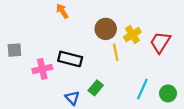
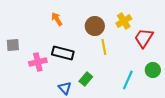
orange arrow: (62, 11) -> (57, 19), moved
yellow cross: (132, 34) -> (124, 21), moved
green circle: (168, 93) -> (153, 70), moved

